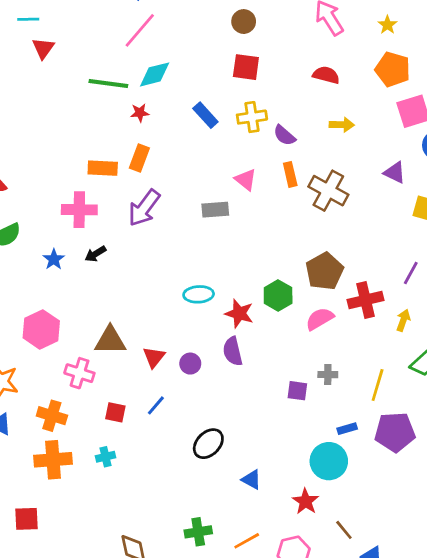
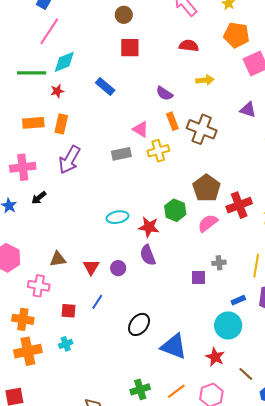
yellow cross: (252, 117) -> (158, 151), moved
orange rectangle: (103, 168) -> (33, 123), moved
brown triangle: (110, 340) -> (58, 259), size x0.7
blue triangle: (251, 479) -> (174, 346), size x1.8

